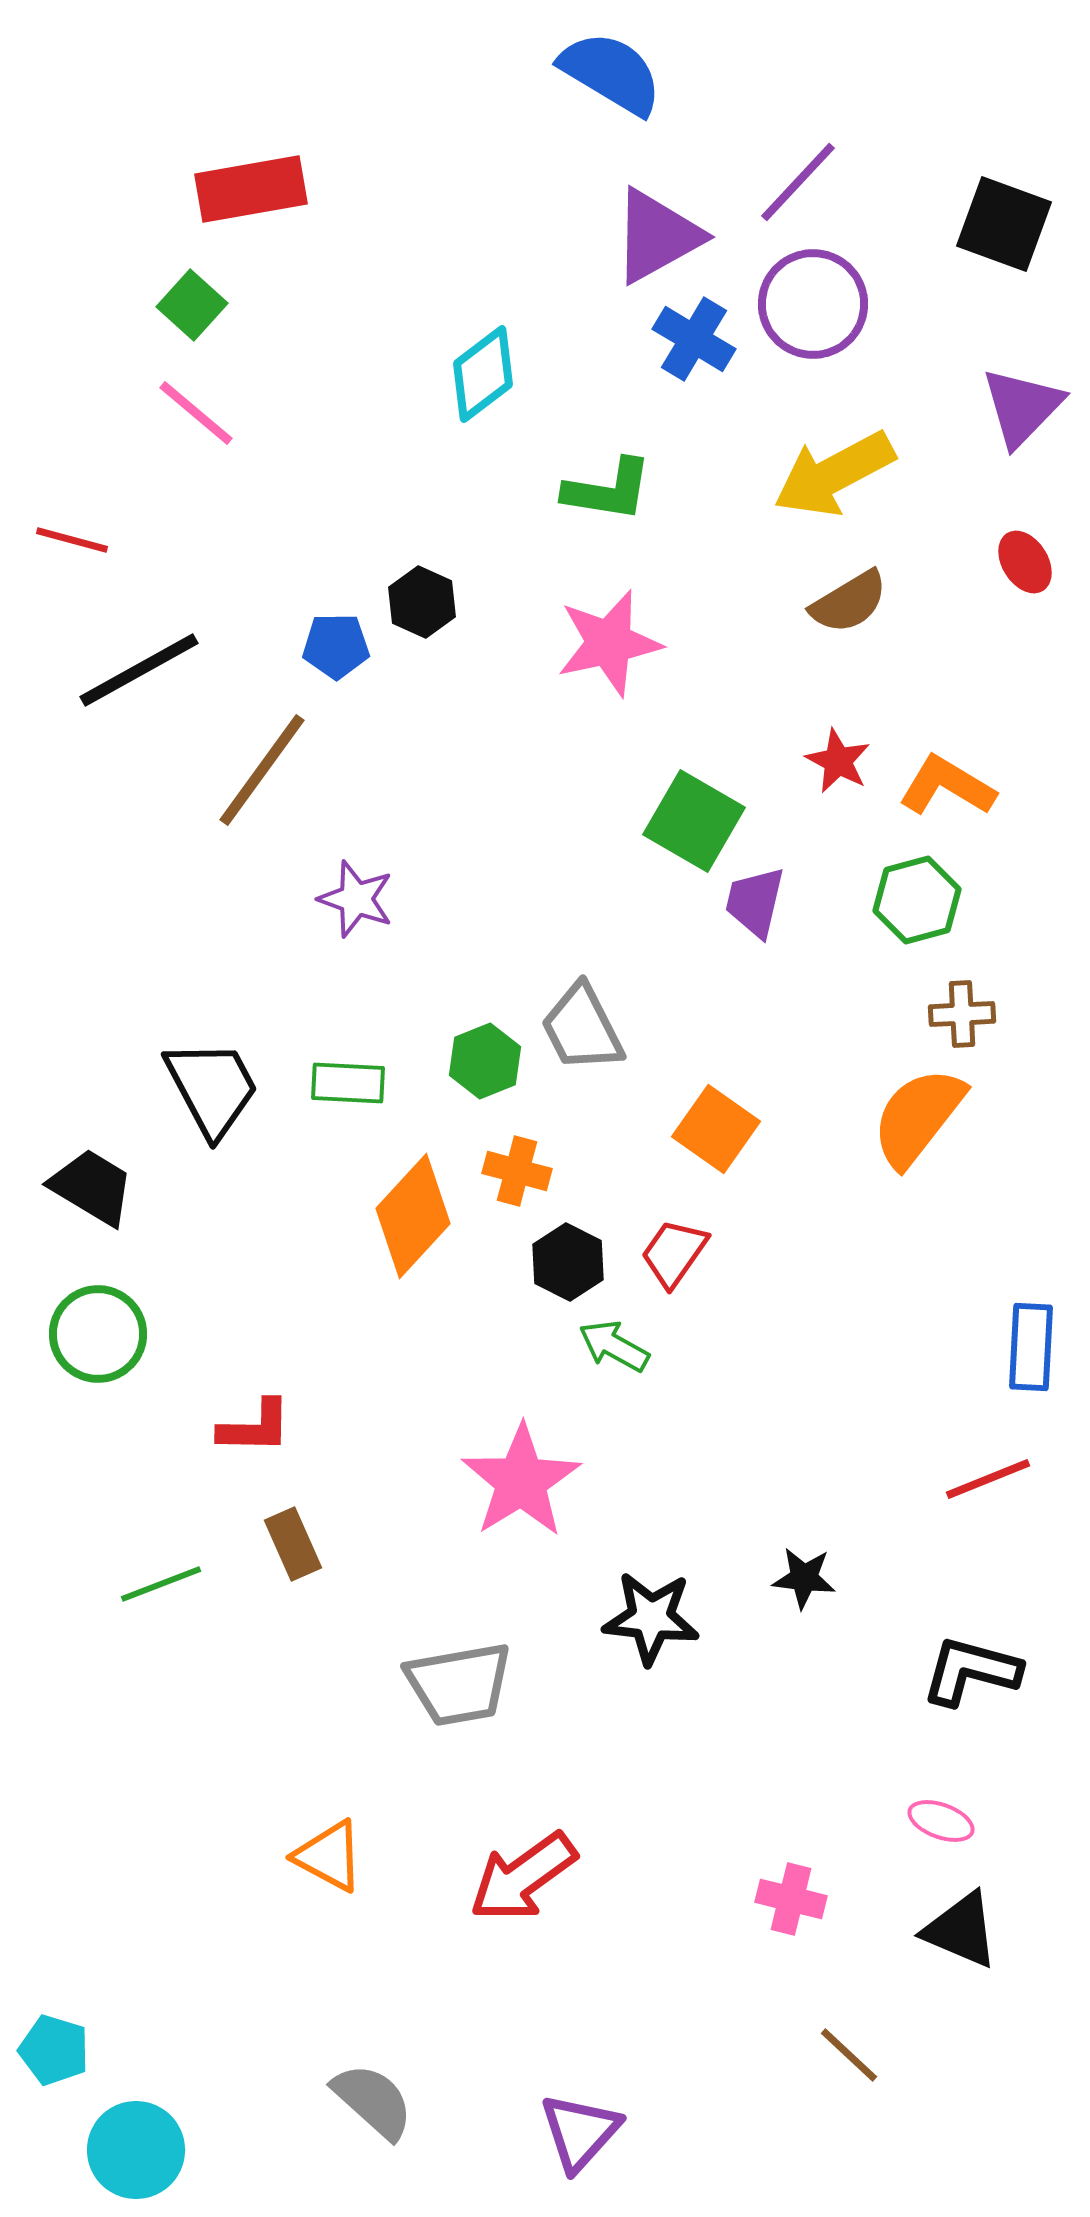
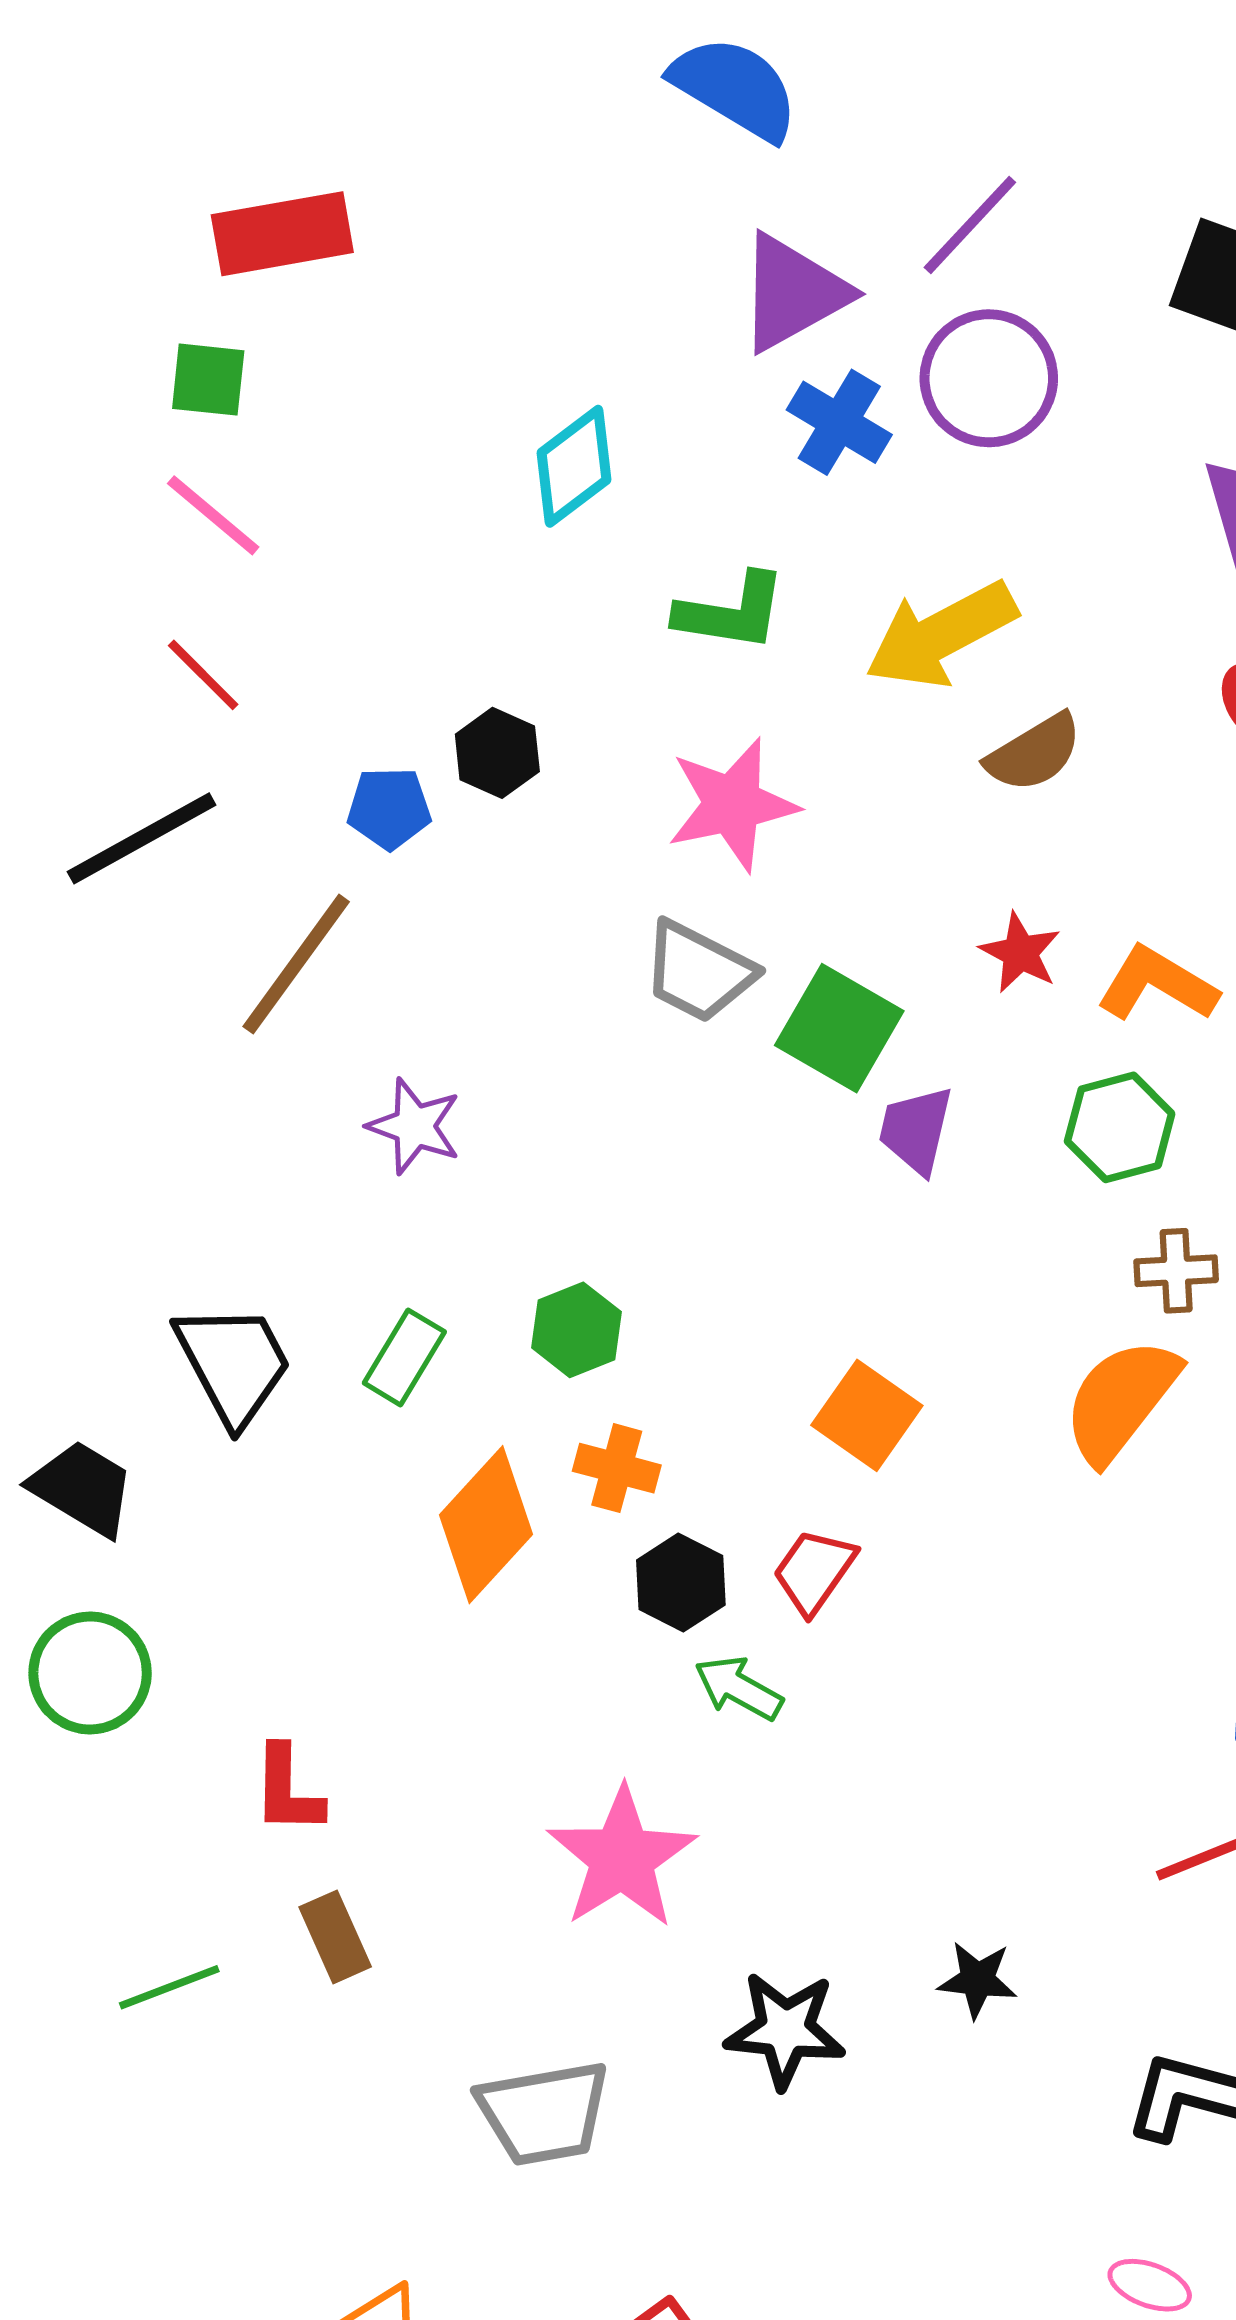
green square: (192, 305) -> (208, 380), turned -36
yellow arrow: (834, 474) -> (941, 635), moved
red line: (72, 540) -> (203, 675), moved, turned 30
gray trapezoid: (582, 1028) -> (698, 972), moved, turned -36
green rectangle: (348, 1083) -> (404, 1357), turned -62
red L-shape: (255, 1427) -> (287, 1790), turned 90

